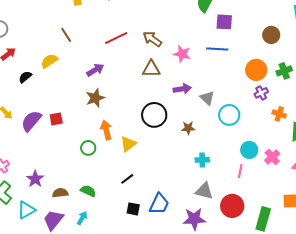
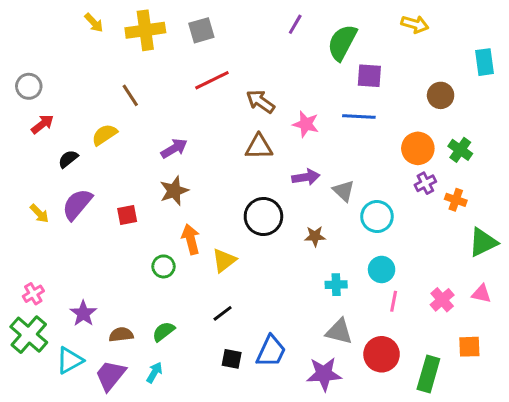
red line: (116, 38) -> (212, 80), moved
green cross: (284, 71) -> (460, 150), turned -35
orange cross: (279, 114) -> (456, 200), moved
red square: (56, 119) -> (127, 215), moved
purple semicircle: (31, 121) -> (77, 204), moved
cyan circle: (249, 150) -> (382, 269), moved
pink cross: (272, 157) -> (442, 300), moved
green semicircle: (88, 191) -> (164, 332), turned -63

